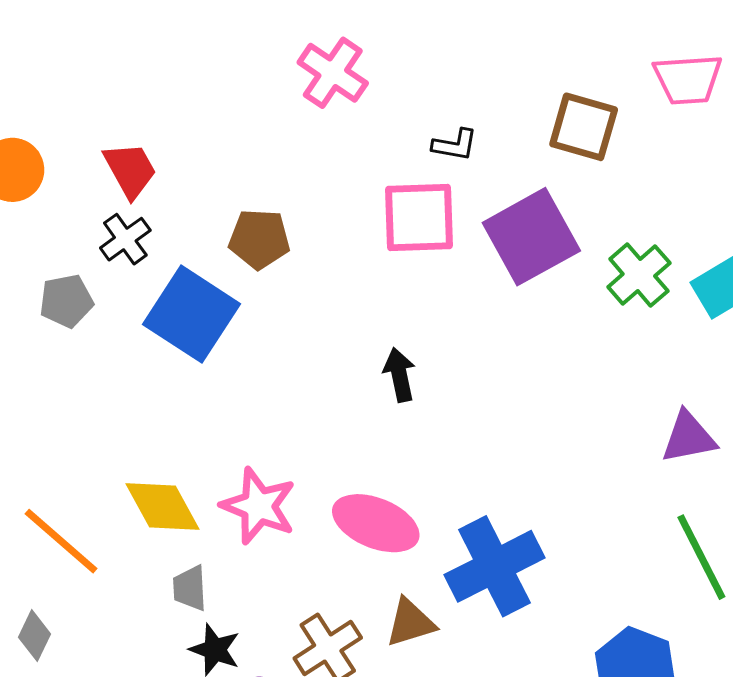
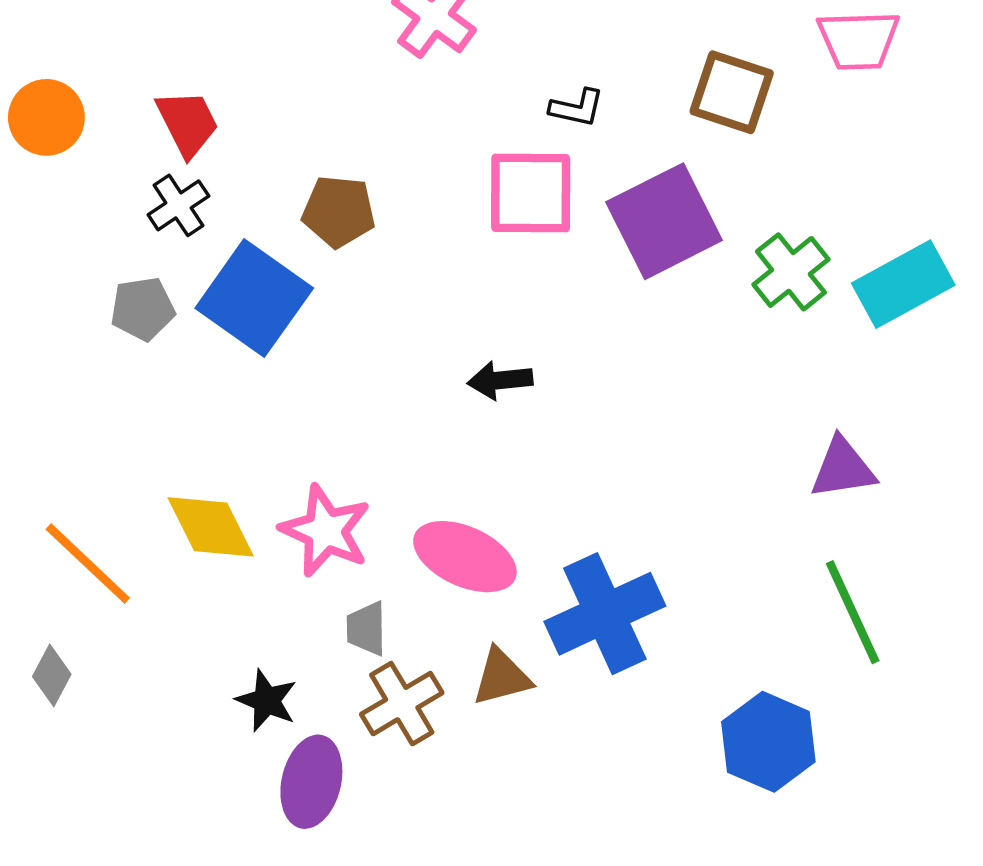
gray pentagon: (66, 301) -> (143, 309), moved
black arrow: (399, 375) -> (500, 380), turned -86
gray trapezoid: (190, 588) -> (366, 629), moved

